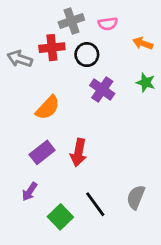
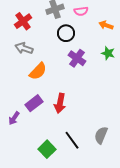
red cross: (52, 48) -> (23, 21), moved, turned -30
gray arrow: (20, 59) -> (24, 48), moved
purple arrow: (30, 192) -> (14, 118), moved

